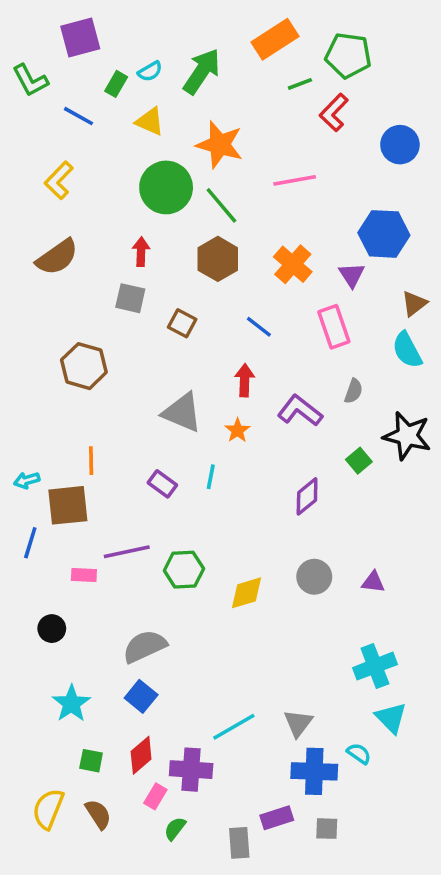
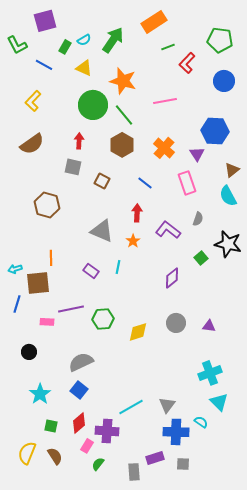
green pentagon: (348, 55) -> (220, 40), moved

